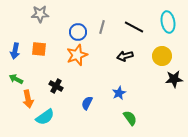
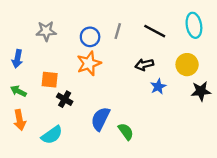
gray star: (40, 14) -> (46, 31), moved
orange square: (39, 49) -> (50, 80), moved
blue star: (119, 93) -> (158, 87), moved
orange arrow: (28, 99) -> (20, 120), moved
blue semicircle: (87, 103) -> (100, 119), size x1.5
green semicircle: (130, 118) -> (126, 132), moved

